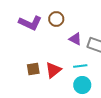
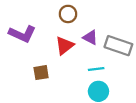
purple L-shape: (30, 23) -> (22, 34), moved
red triangle: (53, 70) -> (64, 46), moved

